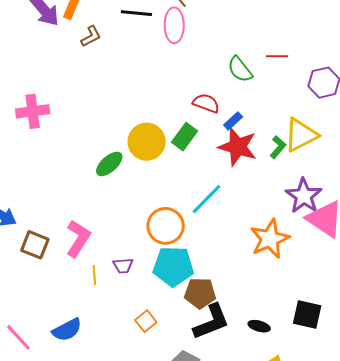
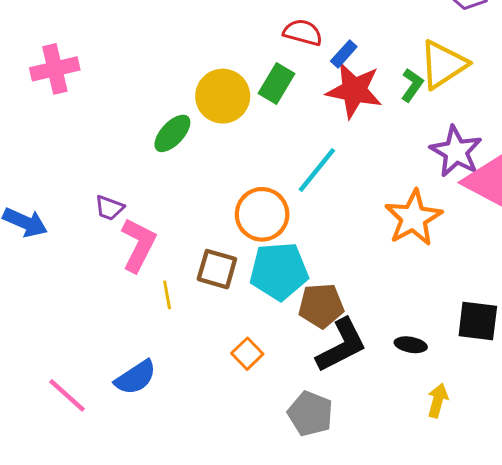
brown square: (35, 245) -> (217, 269), moved
purple trapezoid: (123, 266) -> (109, 208), moved, turned 30

